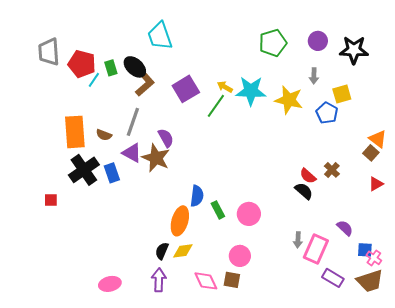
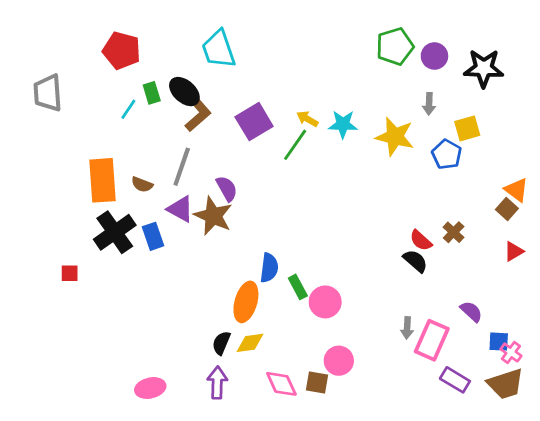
green pentagon: (273, 43) -> (395, 46), moved
gray trapezoid: (49, 52) -> (48, 93), moved
red pentagon: (82, 64) -> (122, 51), moved
cyan star: (251, 91) -> (343, 124), size x0.7
pink circle: (249, 214) -> (325, 302), moved
pink circle: (240, 256) -> (339, 361), moved

